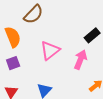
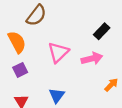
pink arrow: (80, 60) -> (92, 59), turned 60

